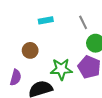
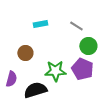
gray line: (83, 22) -> (76, 26), turned -32

